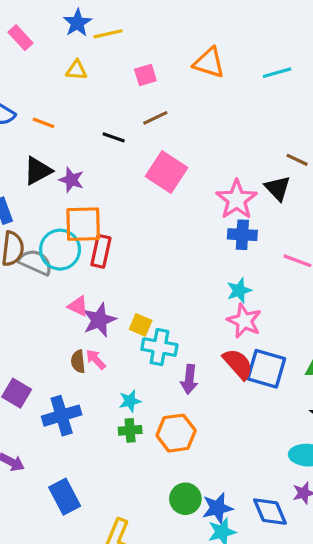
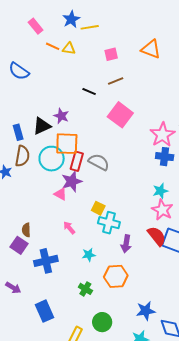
orange line: (44, 123) -> (53, 46), moved
black triangle: (38, 171) -> (42, 126), moved
gray semicircle: (35, 262) -> (99, 162), moved
purple star: (99, 320) -> (72, 181), moved
brown semicircle: (78, 361) -> (26, 230), moved
green cross: (130, 430) -> (85, 289), moved, turned 32
green circle: (185, 499) -> (102, 322), moved
blue star: (217, 508) -> (146, 311), moved

